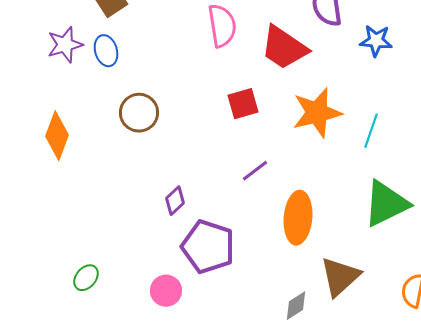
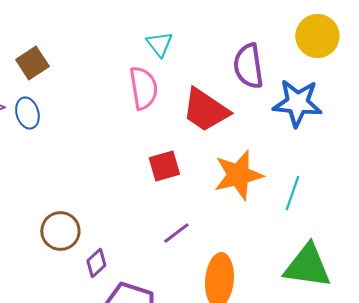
blue star: (376, 41) -> (297, 103), size x1.5
brown circle: (139, 113) -> (60, 231), moved
green triangle: (386, 204) -> (307, 266), turned 34

